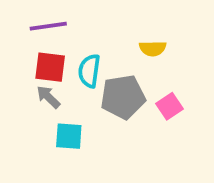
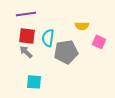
pink square: (169, 106) -> (99, 42), moved, turned -32
cyan square: (69, 136) -> (34, 82), moved

